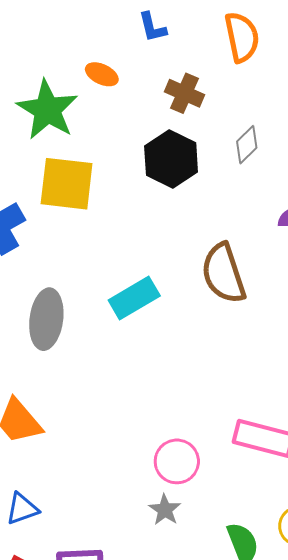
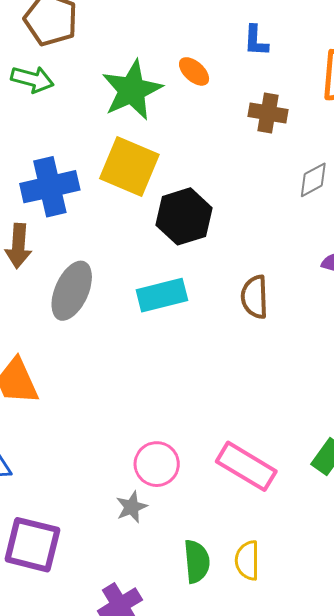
brown cross: (184, 93) -> (268, 113), turned -30
black hexagon: (171, 159) -> (184, 216), moved
brown semicircle: (224, 273) -> (255, 297), size x0.7

